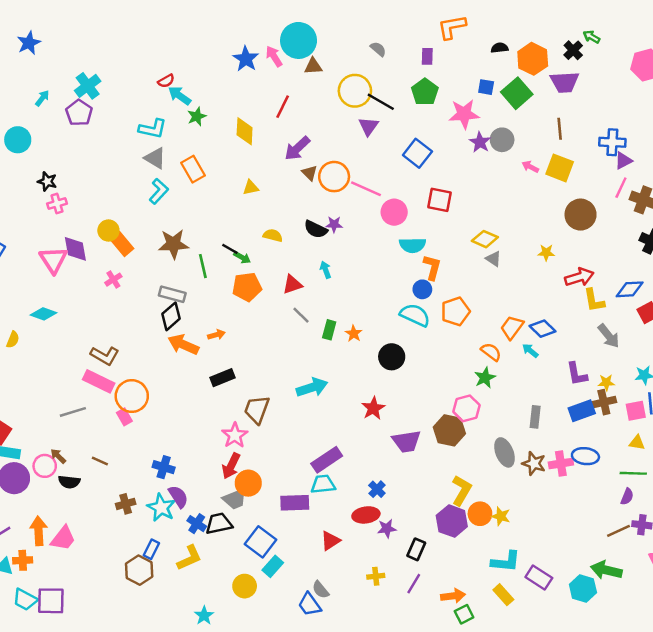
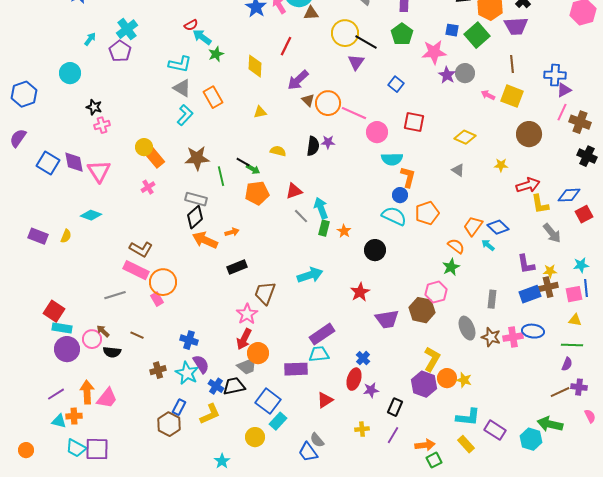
blue square: (417, 153) -> (396, 84), size x0.7
black semicircle: (316, 229) -> (313, 146), turned -108
yellow diamond: (485, 239) -> (465, 137), moved
purple diamond: (75, 249) -> (74, 162), moved
cyan arrow: (325, 270) -> (321, 208), moved, size x1.5
red ellipse: (366, 515) -> (354, 379), turned -65

